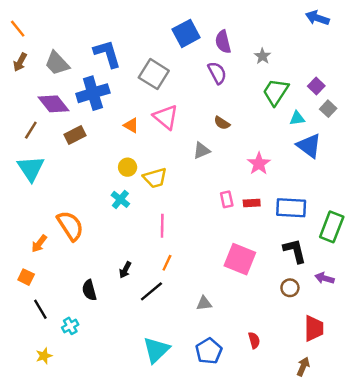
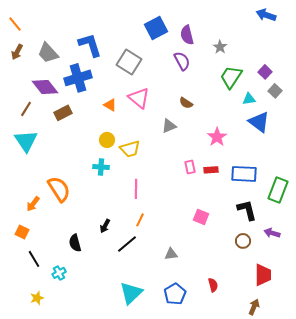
cyan cross: (120, 199) -> (101, 167), turned -35
pink square: (240, 259) -> (201, 217), size x0.6

